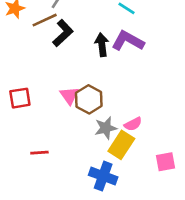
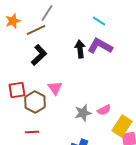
black L-shape: (63, 33) -> (39, 55), moved
brown hexagon: (89, 99) -> (35, 102), moved
yellow rectangle: (121, 145) -> (122, 126), moved

